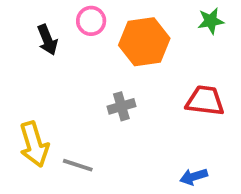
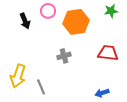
yellow arrow: (34, 144) -> (18, 76), turned 35
gray line: (78, 165) -> (41, 87), turned 49

